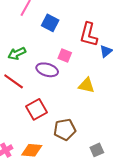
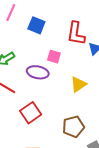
yellow triangle: (86, 85) -> (78, 84), turned -42
brown pentagon: (65, 130) -> (73, 127), moved

